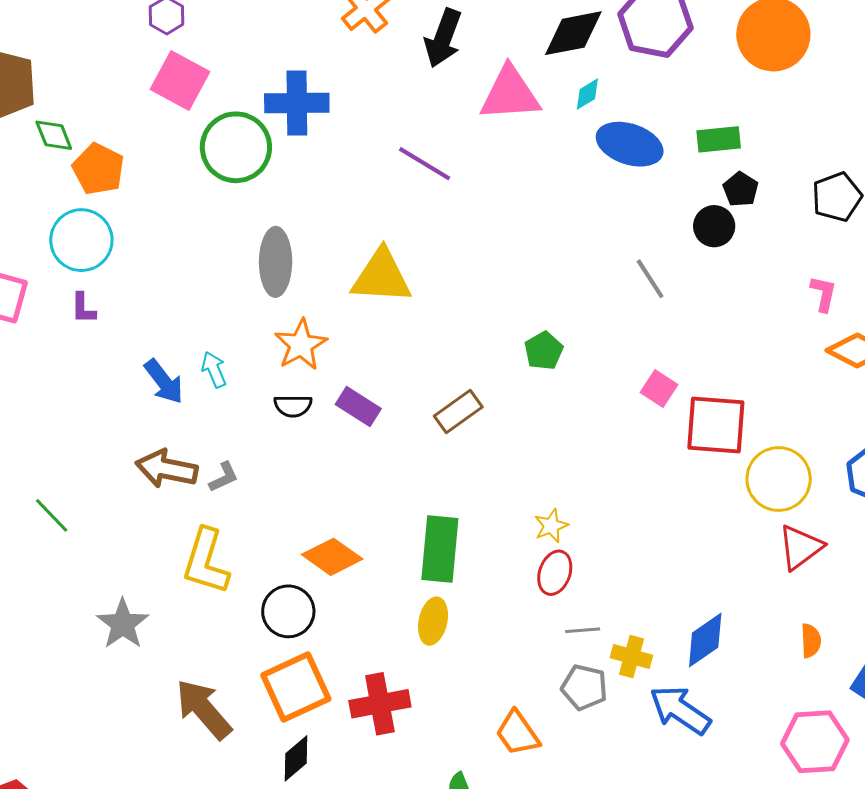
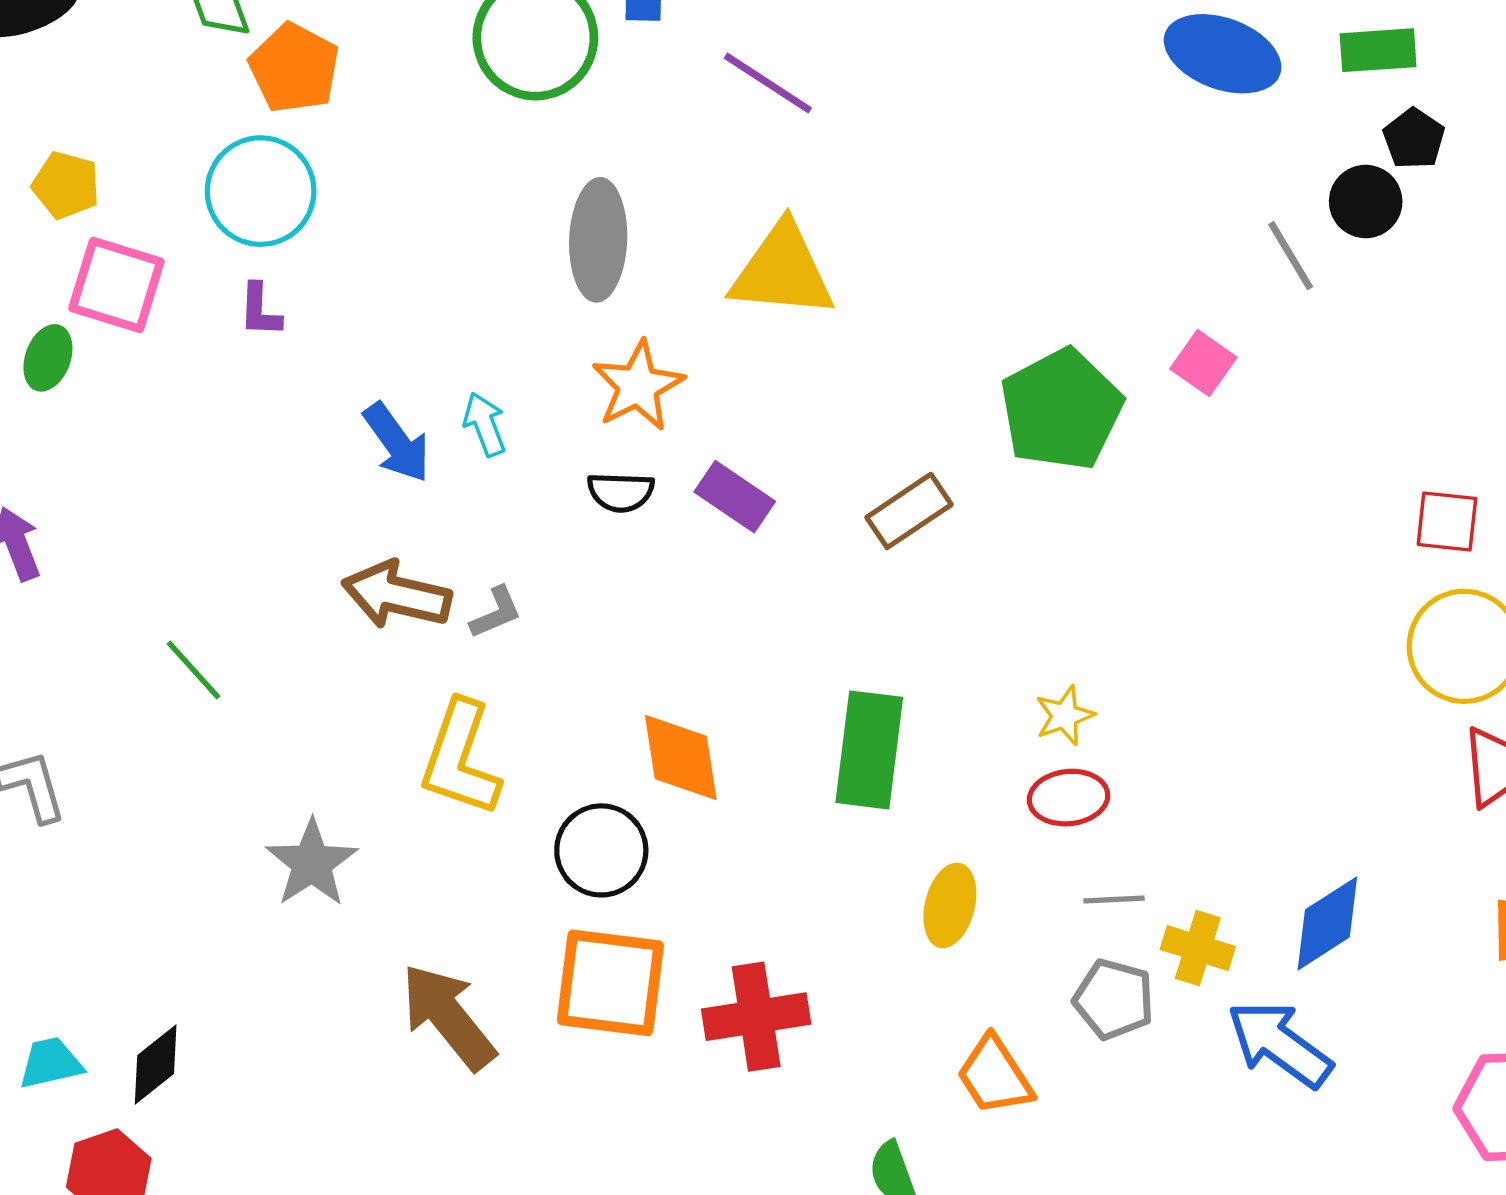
purple line: (425, 164) -> (768, 83), moved
gray line: (650, 279) -> (1291, 256), moved
green pentagon: (544, 351) -> (1061, 410), size x1.8
pink square: (659, 388) -> (1203, 363), moved
red square: (716, 425) -> (1447, 522), moved, size x0.6
orange diamond: (332, 557) -> (681, 758), turned 44
red ellipse: (555, 573) -> (1069, 798), turned 63
yellow ellipse: (433, 621) -> (950, 905), moved
orange square: (296, 687) -> (610, 983), turned 30
black diamond: (296, 758) -> (156, 1065), moved

